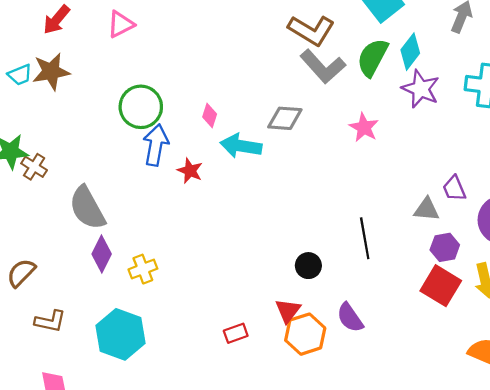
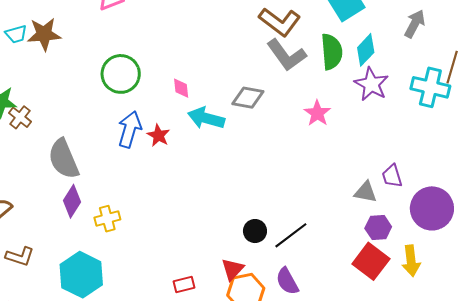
green semicircle: (373, 57) -> (332, 52), turned 141
pink diamond: (210, 116) -> (181, 88), turned -30
blue arrow: (156, 145) -> (130, 129), moved
black line: (365, 238) -> (291, 235), moved, turned 57

